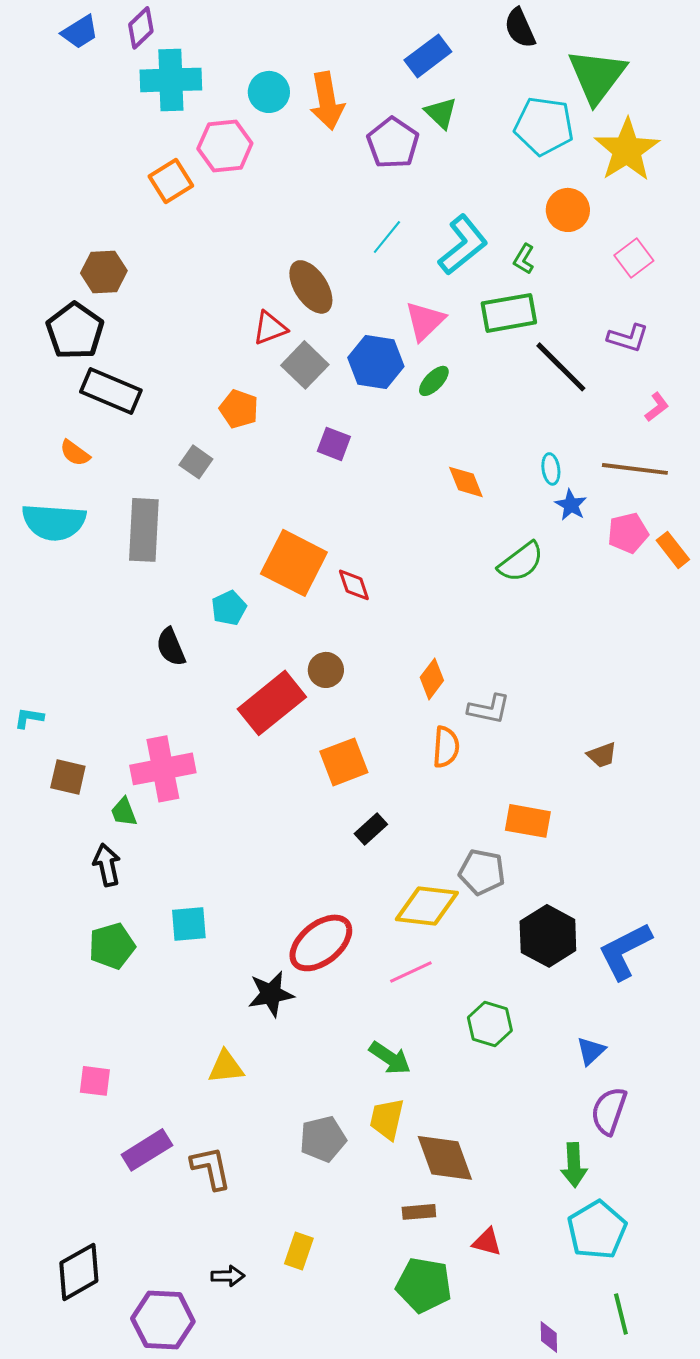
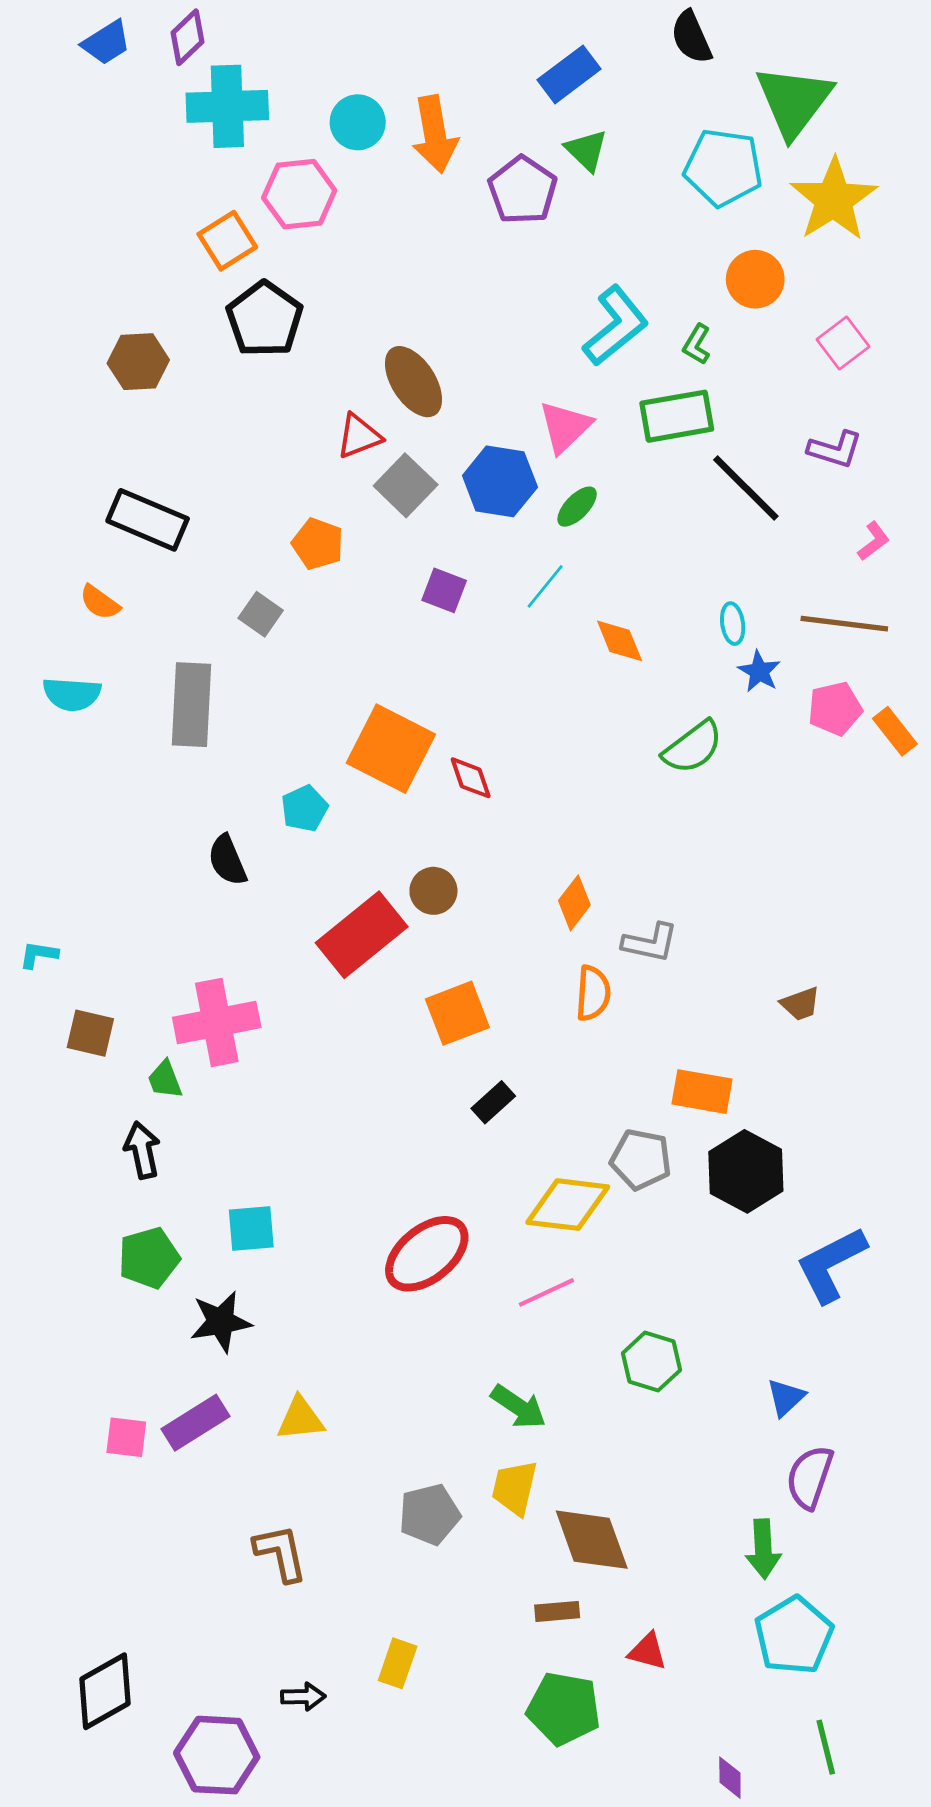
cyan line: (387, 237) -> (545, 586), moved
black pentagon: (75, 331) -> (265, 319), moved
cyan semicircle: (54, 522) -> (72, 694), size x0.7
black hexagon: (548, 936) -> (746, 1171), moved
black star: (271, 994) -> (221, 1322), moved
purple rectangle: (147, 1150) -> (195, 1423), moved

